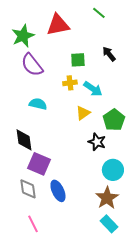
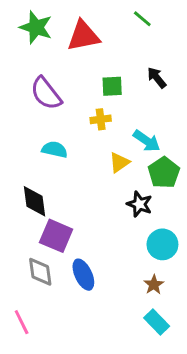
green star: (23, 36) -> (36, 27), moved, turned -30
cyan arrow: (93, 89) -> (147, 141), moved
brown star: (107, 198) -> (154, 285), size x0.6
pink line: (33, 224) -> (22, 322), moved

